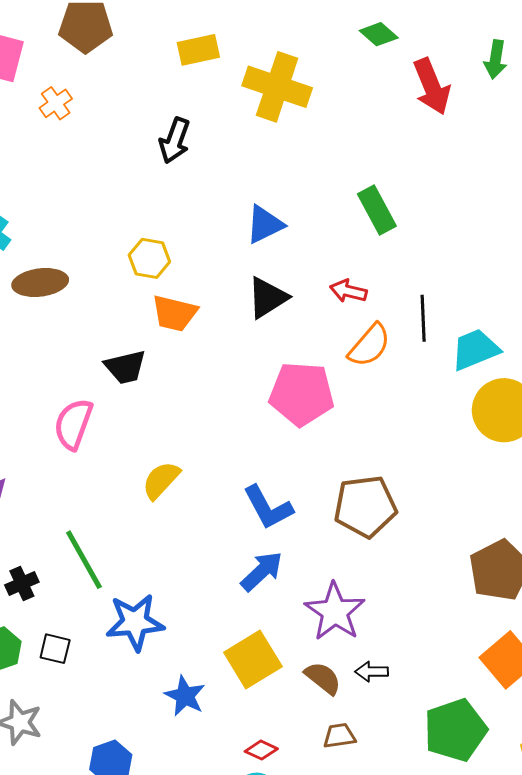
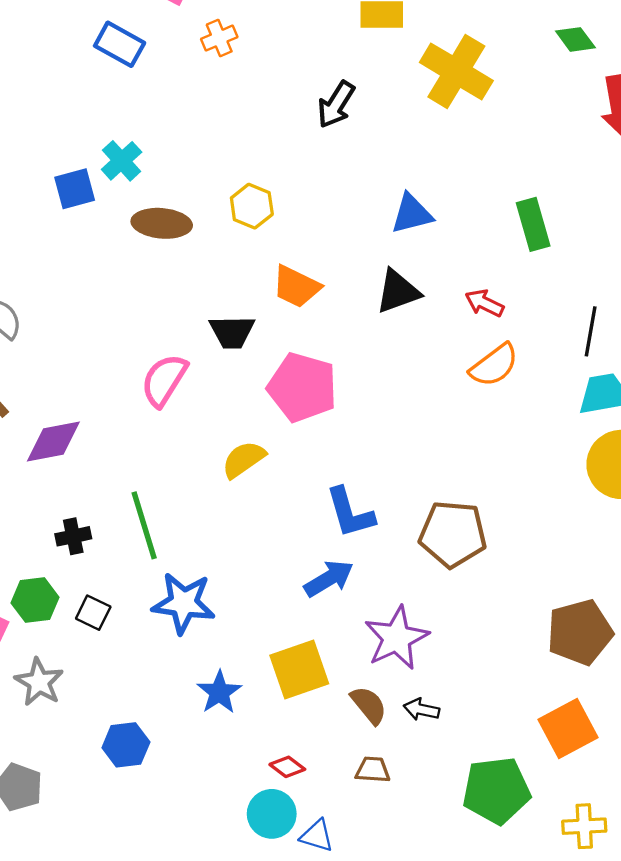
yellow hexagon: (149, 258) -> (252, 206), moved
black line: (423, 318) -> (591, 331), moved
pink pentagon: (302, 394) -> (302, 387), moved

